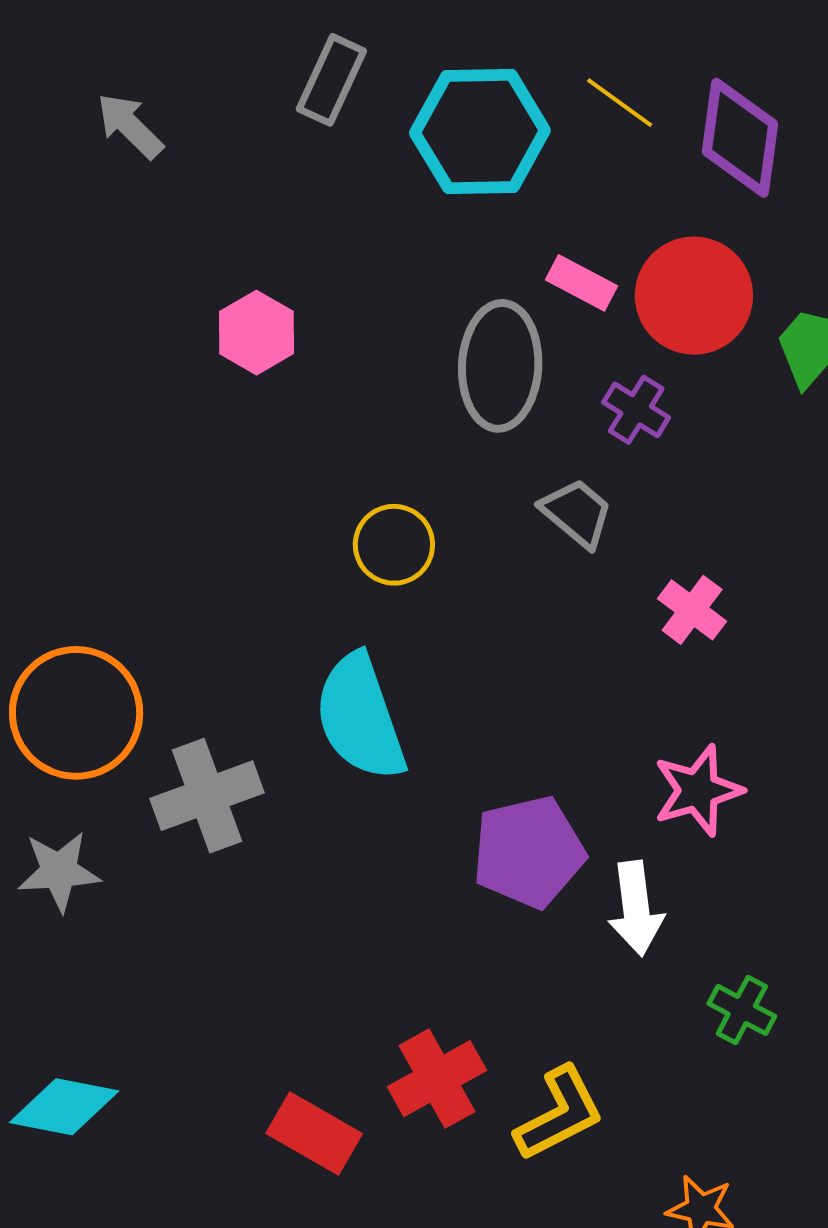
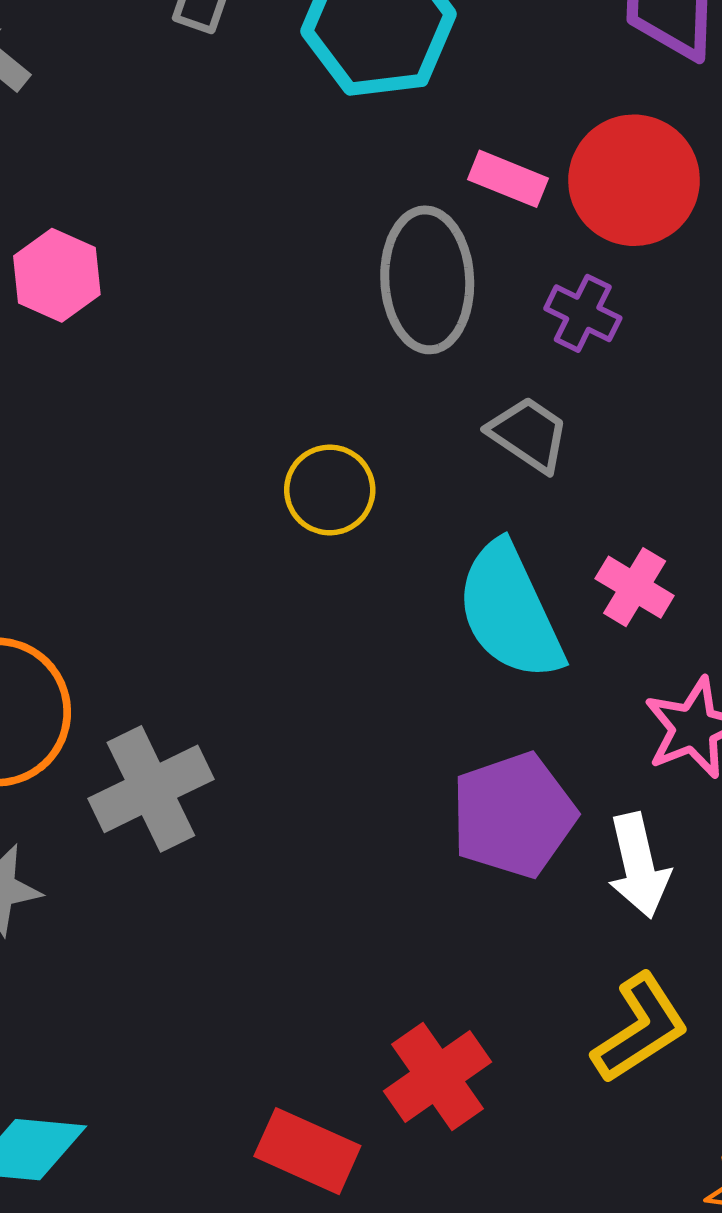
pink hexagon: (257, 333) -> (57, 275), moved
pink cross: (692, 610) -> (635, 587), moved
cyan semicircle: (360, 717) -> (510, 611), moved
yellow L-shape: (559, 1114) -> (640, 1028), moved

